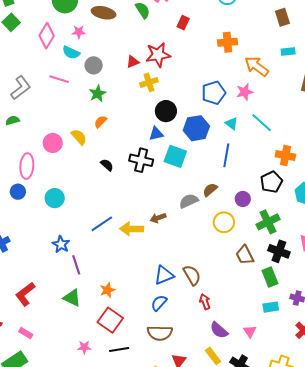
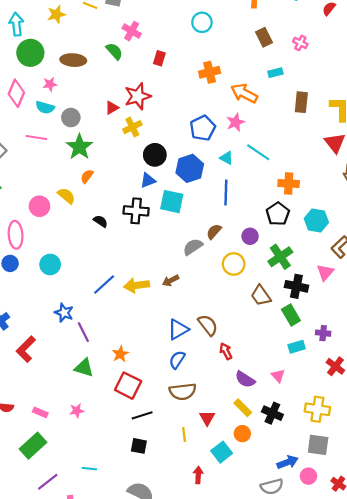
green star: (98, 94) -> (79, 147), size x1.4
brown arrow: (158, 218) -> (171, 281), moved
red L-shape: (25, 294) -> (26, 349), moved
pink star: (84, 347) -> (77, 411), moved

